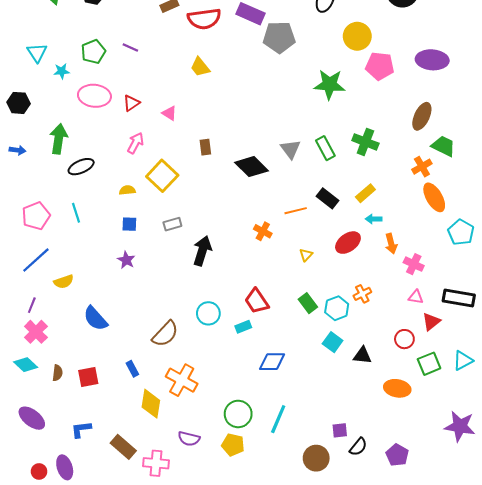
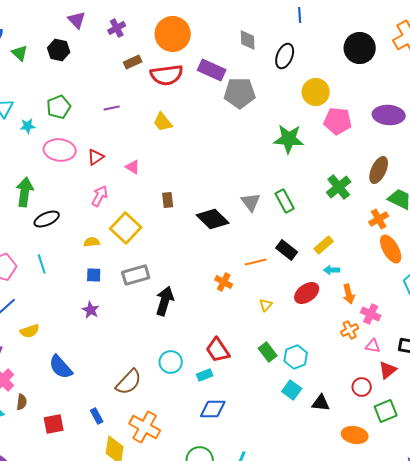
purple line: (130, 48) -> (112, 108), moved, turned -35
green cross: (365, 142) -> (339, 187), moved, turned 30
gray rectangle: (172, 224) -> (136, 275), size x1.5
orange cross: (362, 294) -> (350, 330), moved
blue diamond: (272, 362) -> (213, 409), moved
brown semicircle: (57, 373) -> (22, 402), moved

